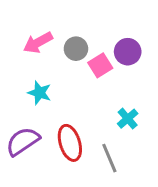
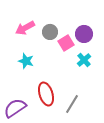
cyan cross: (128, 119) -> (84, 60), moved
purple semicircle: (23, 141) -> (15, 108), moved
gray line: (109, 158) -> (72, 104), turned 54

